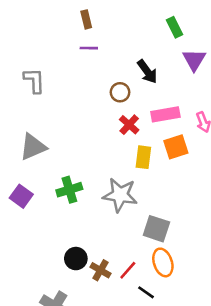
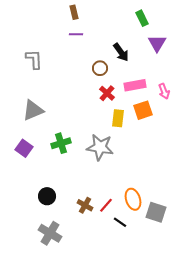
gray square: (156, 229) -> (156, 212), moved
black circle: (76, 259) -> (47, 196), moved

